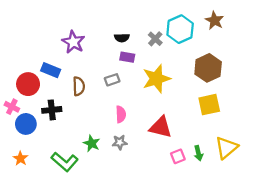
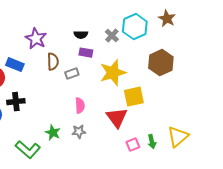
brown semicircle: (79, 86) -> (53, 62), moved
yellow square: (209, 105) -> (134, 97), moved
red triangle: (161, 127) -> (117, 118), turned 40

